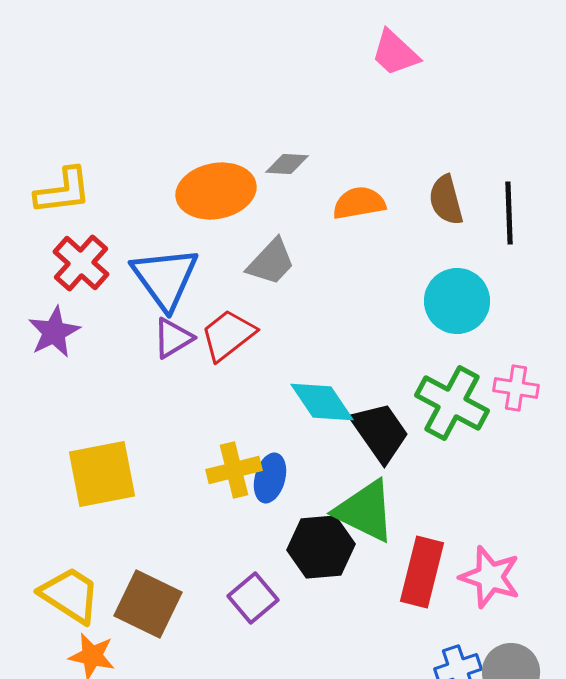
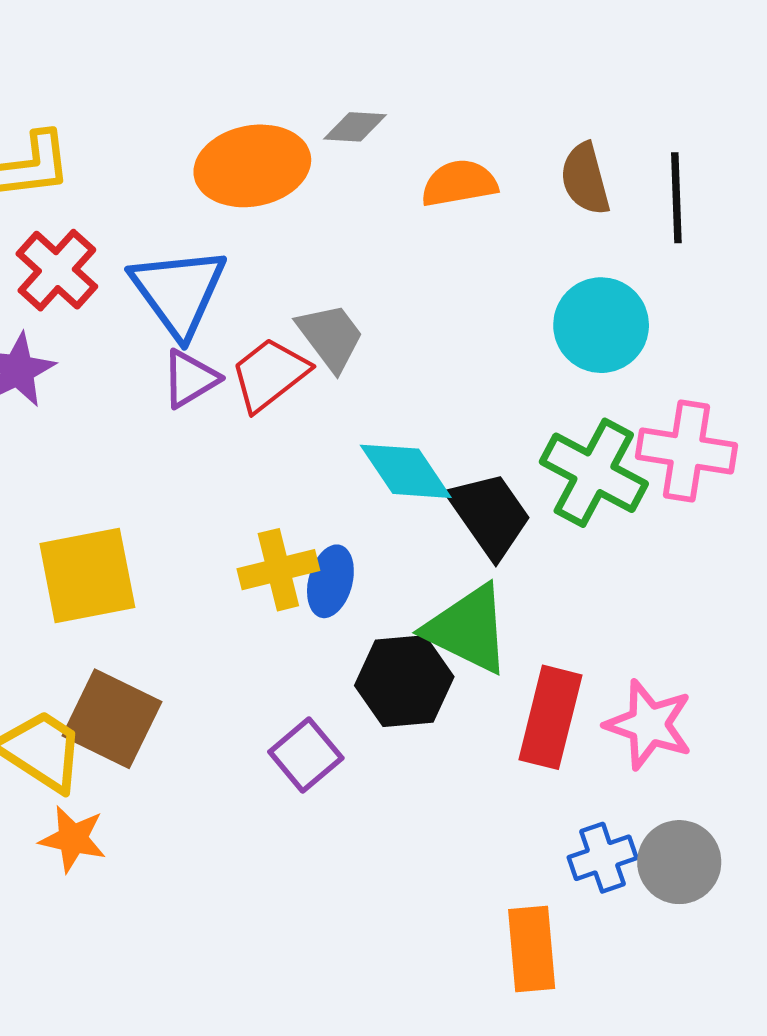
gray trapezoid: (271, 262) -> (330, 337), moved, turned -80
pink cross: (516, 388) -> (686, 451), size x1.5
brown square: (148, 604) -> (112, 719), moved

